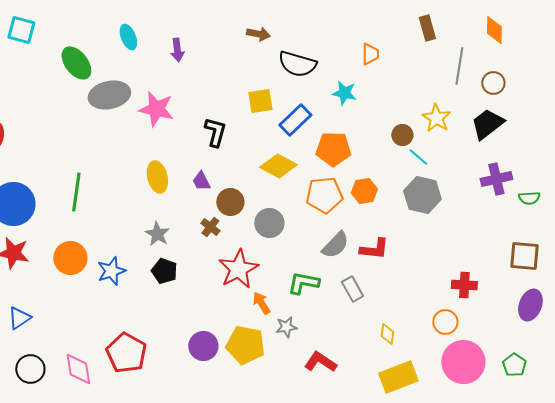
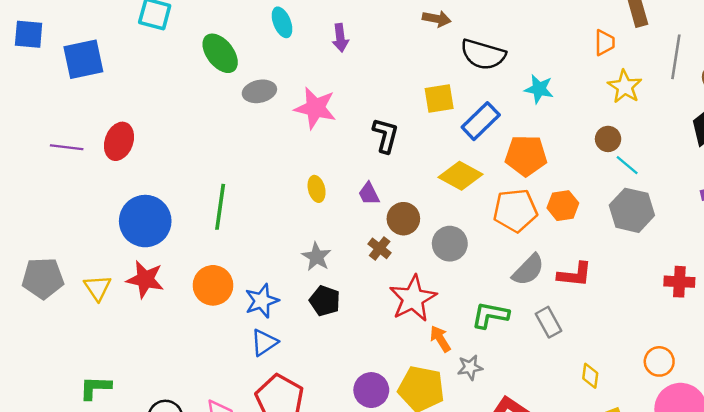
orange trapezoid: (370, 54) -> (604, 43), moved
gray ellipse: (109, 95) -> (259, 91), size x0.7
yellow star: (436, 118) -> (625, 87), moved
yellow ellipse: (157, 177) -> (317, 189), size x0.7
red cross: (464, 285) -> (679, 282), moved
blue triangle: (19, 318) -> (264, 342), moved

